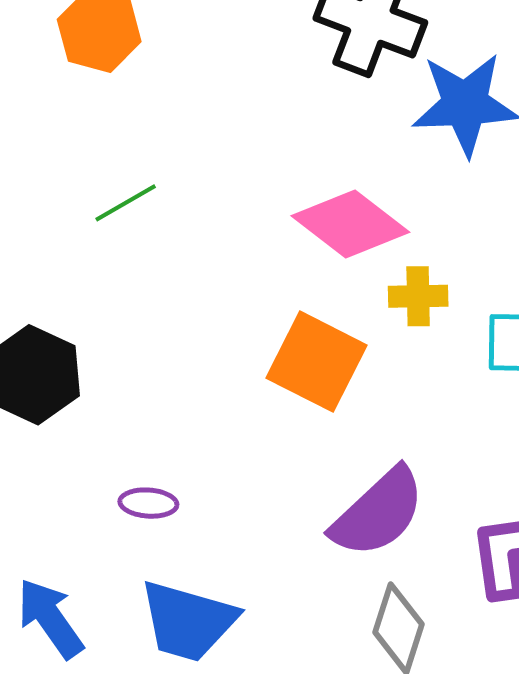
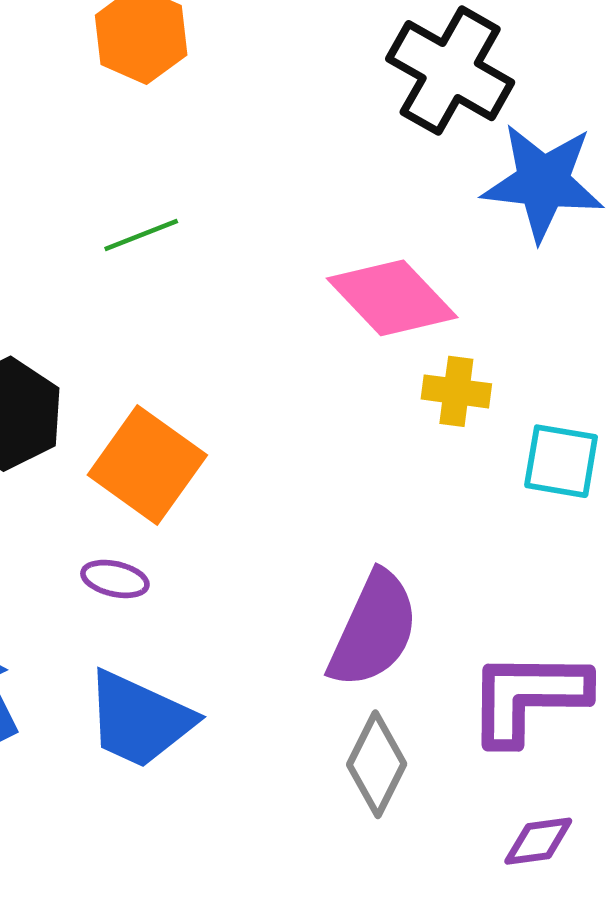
orange square: (316, 362) -> (147, 465), moved
purple semicircle: (378, 513) -> (374, 630), turned -31

